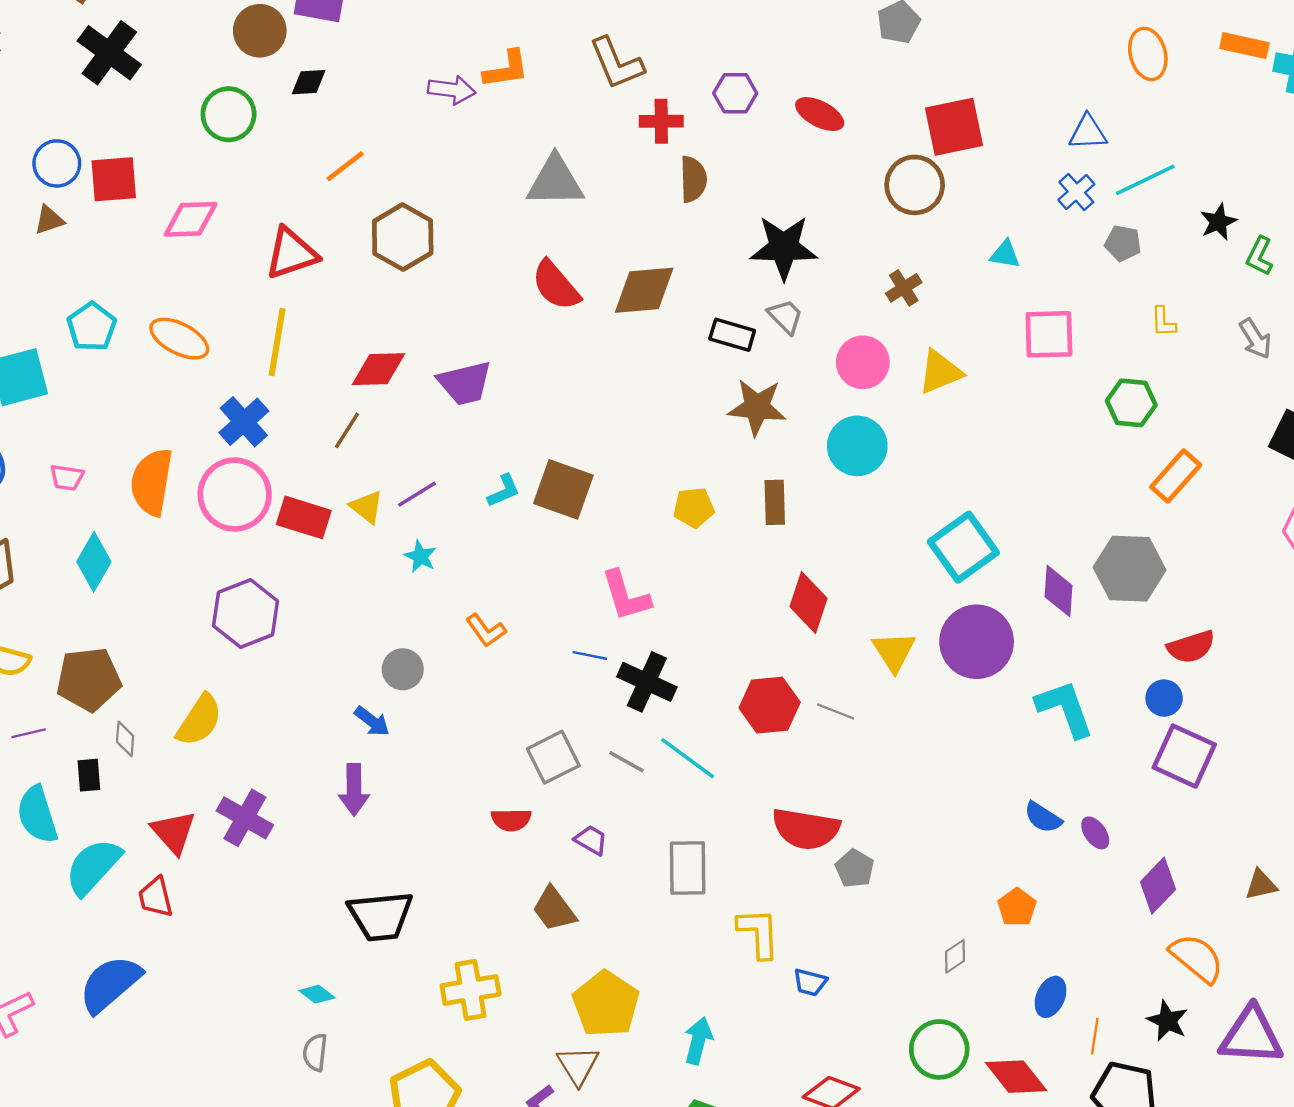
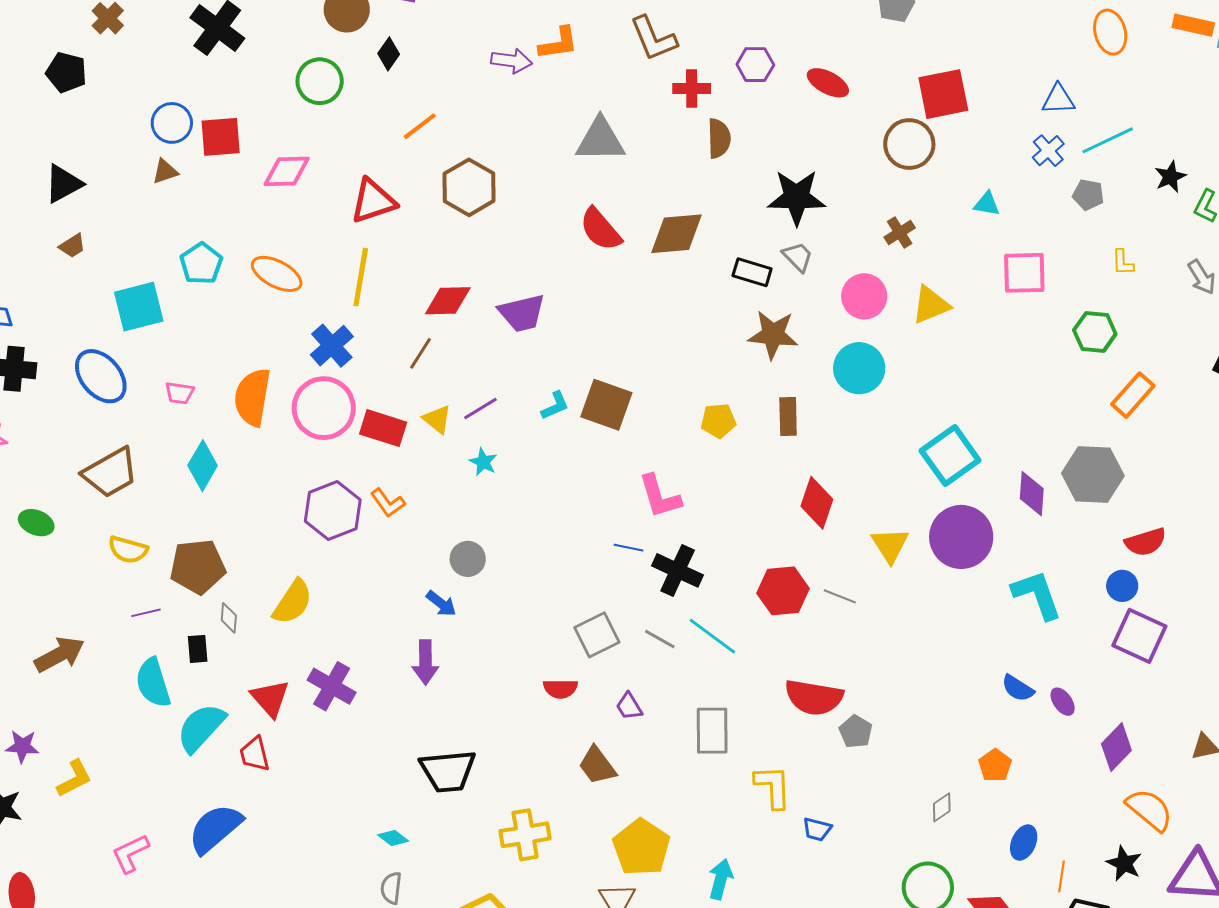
black diamond: (309, 82) -> (389, 54), turned -52
orange L-shape: (486, 630) -> (388, 503), moved
purple trapezoid: (591, 840) -> (629, 706), turned -152

